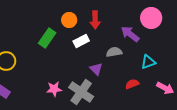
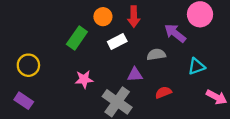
purple triangle: (96, 69) -> (135, 75), turned -48
red semicircle: (132, 84) -> (163, 92), moved
pink star: (54, 89) -> (84, 79), moved

